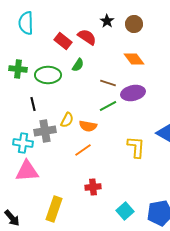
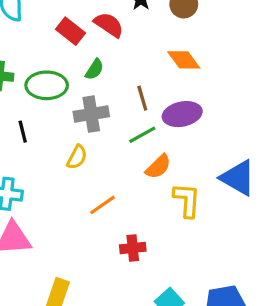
brown line: (108, 83) -> (142, 98), turned 56
orange semicircle: (88, 126) -> (158, 167), moved, turned -54
gray cross: (45, 131) -> (91, 114), moved
red cross: (93, 187) -> (133, 248), moved

